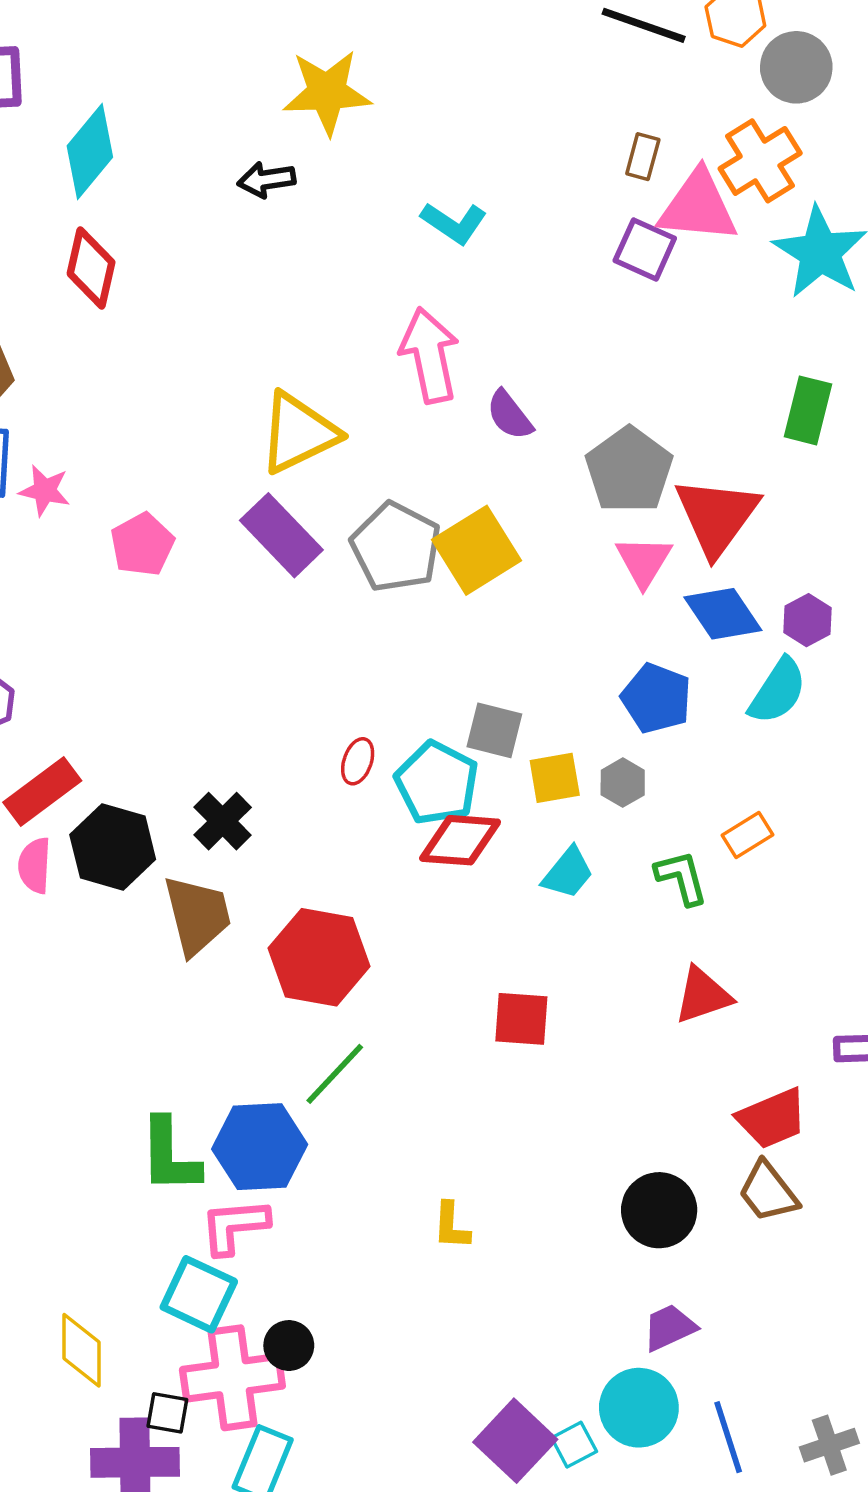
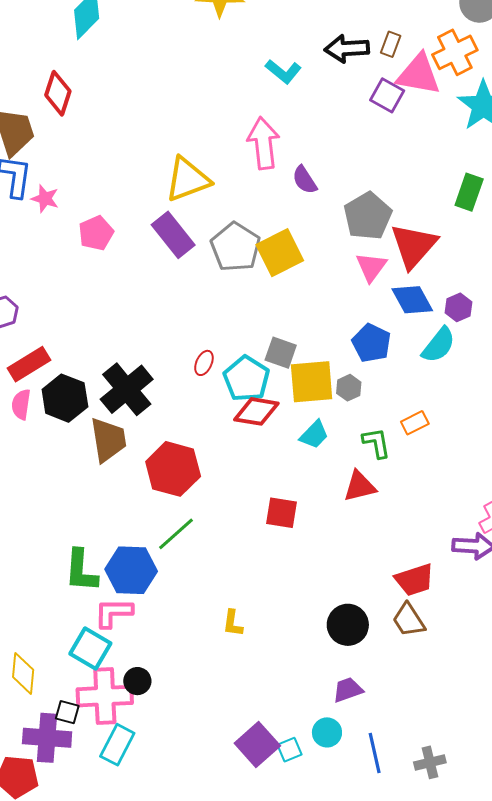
black arrow: (266, 180) -> (347, 49), moved, size x1.4
red diamond: (91, 268) -> (58, 93), moved
yellow square: (555, 778) -> (312, 382), size x1.6
black cross: (223, 821) -> (127, 389), size x1.6
red triangle: (703, 995) -> (360, 486), moved
cyan circle: (639, 1408) -> (327, 732), size x0.7

